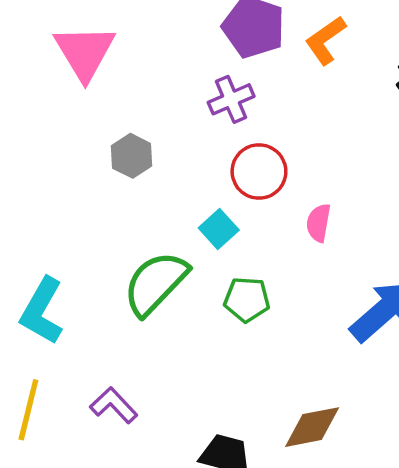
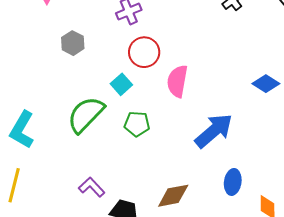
pink semicircle: (318, 223) -> (177, 81), size x1.5
purple L-shape: (114, 405) -> (92, 187), moved

